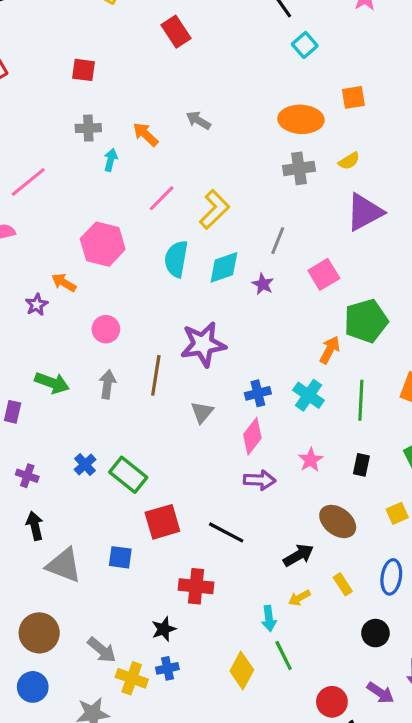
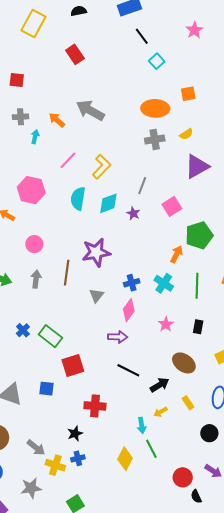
gray arrow: (198, 120) -> (90, 110), size x1.8
purple arrow: (260, 480) -> (118, 337), moved
black line: (226, 532) -> (128, 370), moved

